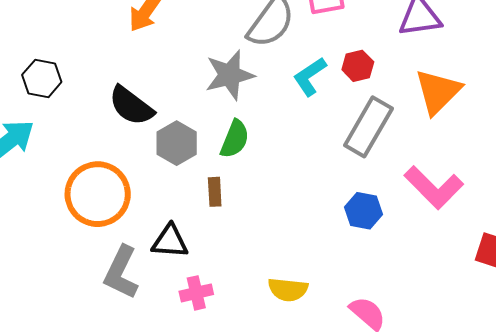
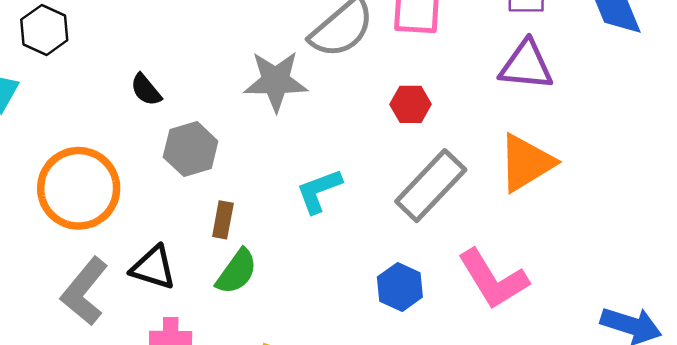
red hexagon: (358, 66) -> (411, 104), moved
cyan L-shape: (310, 76) -> (319, 191), moved
black semicircle: (131, 106) -> (146, 90), size x0.6
green semicircle: (235, 139) -> (237, 272), moved

